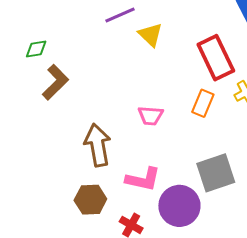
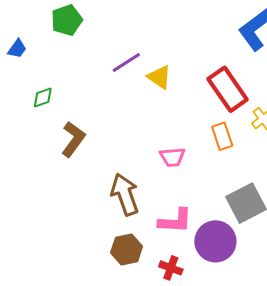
green diamond: (36, 49) -> (43, 97), moved
orange rectangle: (203, 103) -> (222, 136), turned -32

